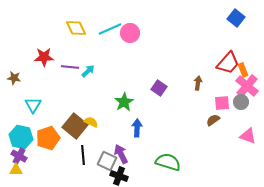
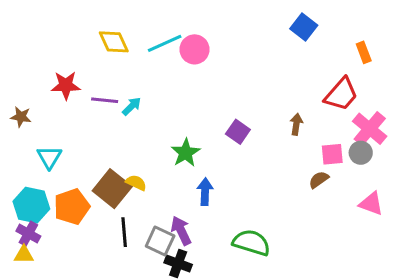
blue square: (236, 18) -> (304, 27), moved
orange rectangle: (243, 70) -> (364, 52), moved

